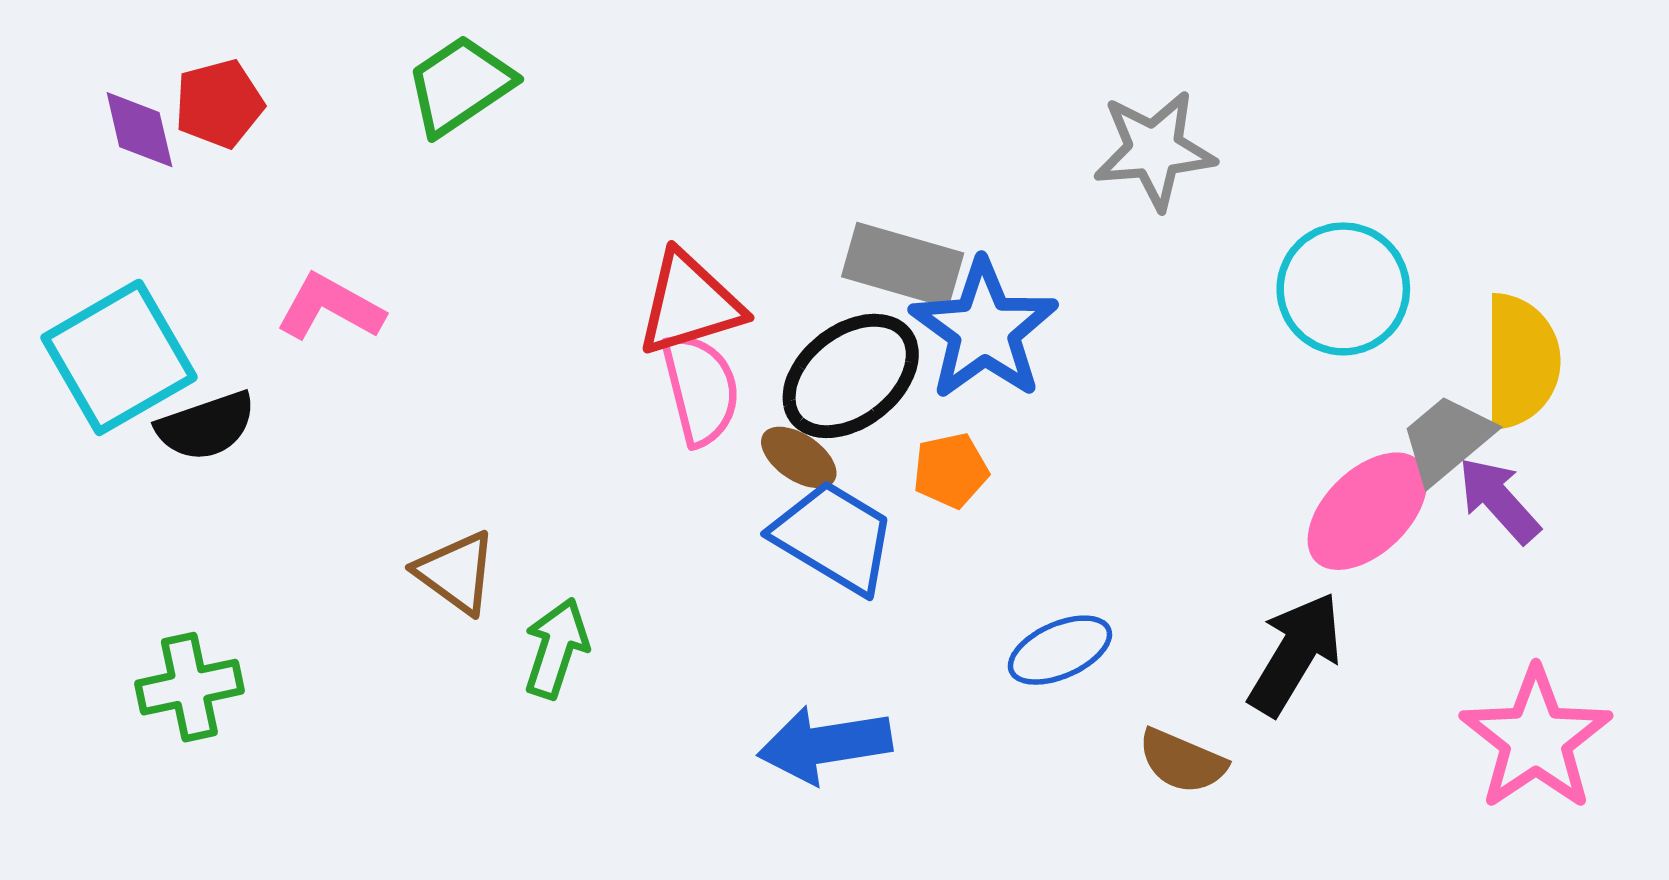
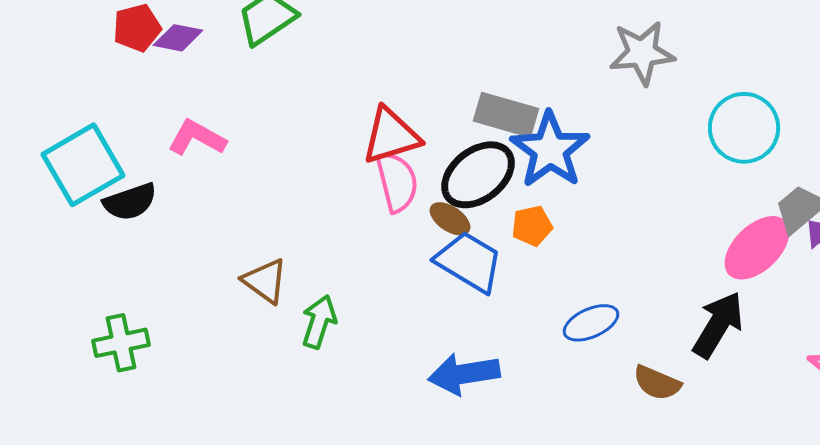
purple diamond: (139, 130) -> (178, 38), moved, turned -66

